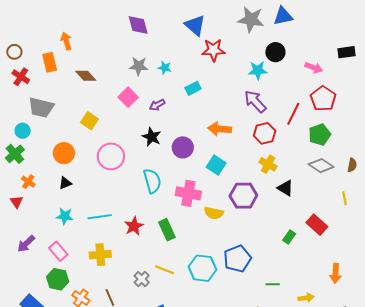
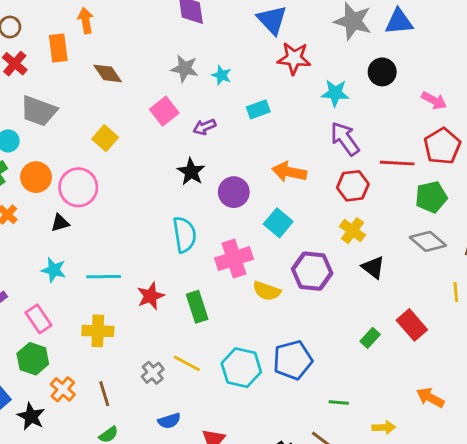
cyan star: (258, 70) -> (335, 93), moved
red line: (293, 114) -> (397, 163), turned 60
orange circle: (64, 153) -> (36, 177), moved
pink circle: (111, 156) -> (78, 187), moved
pink cross: (188, 193) -> (234, 259), turned -35
orange arrow: (336, 273) -> (430, 398), turned 108

